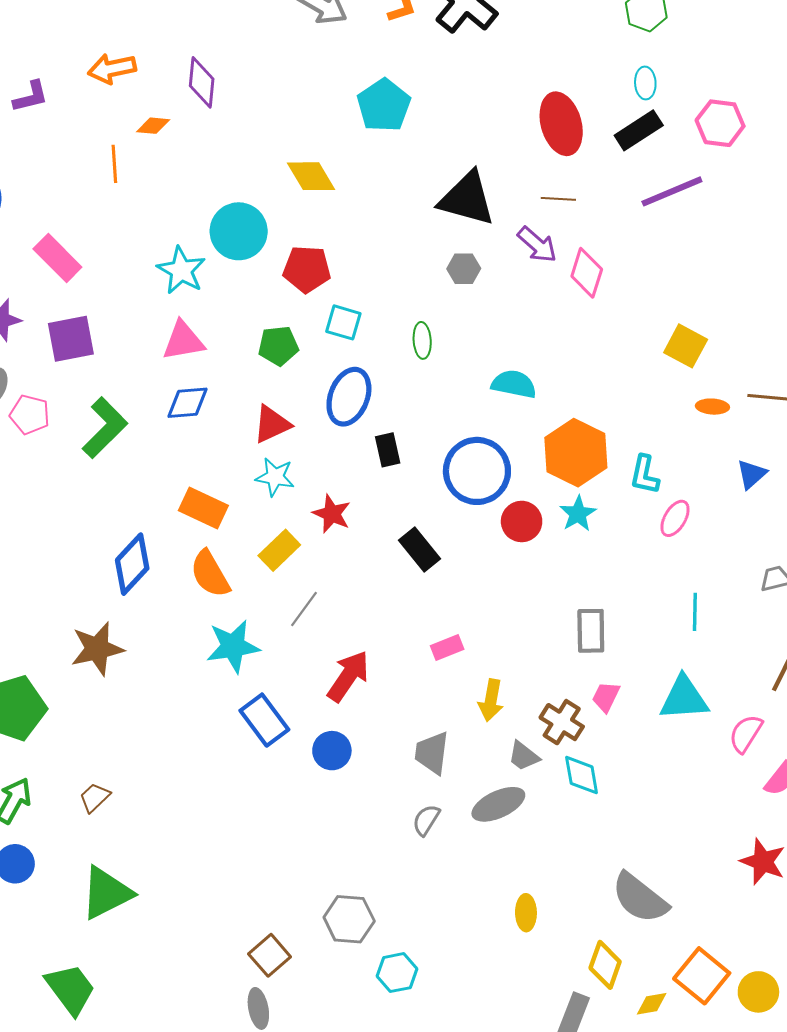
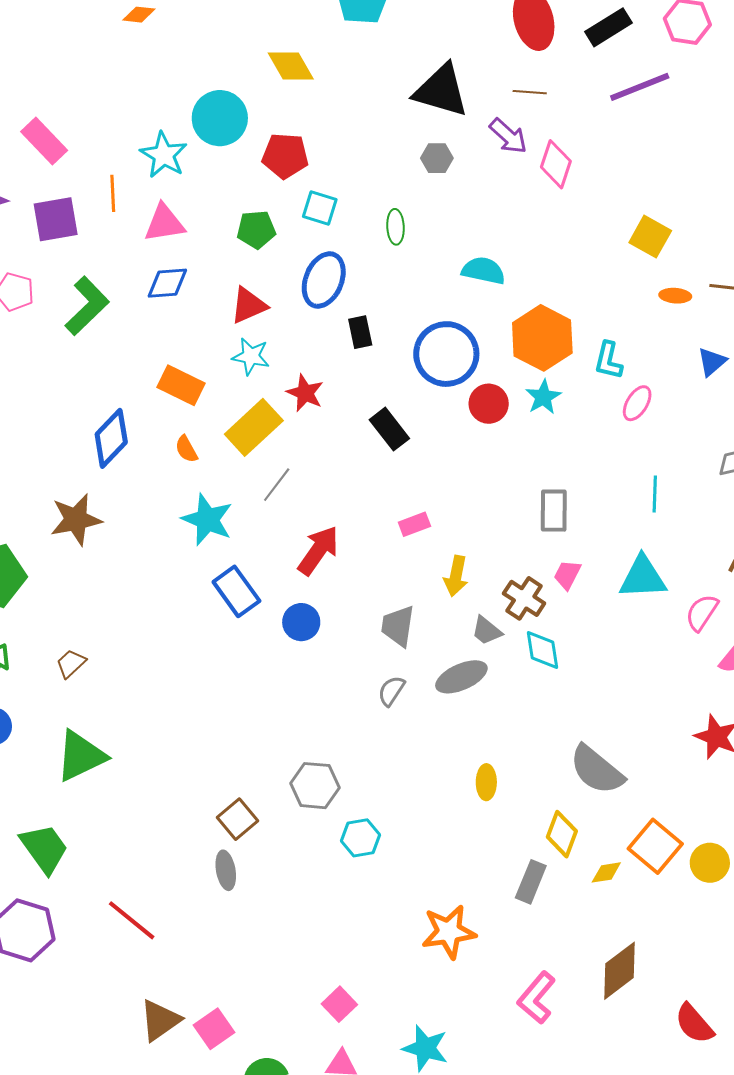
orange line: (114, 164) -> (113, 193), moved
yellow rectangle: (279, 550) -> (254, 427), size x1.4
orange semicircle: (210, 574) -> (186, 449), size x0.6
cyan star: (233, 646) -> (207, 520), turned 30

